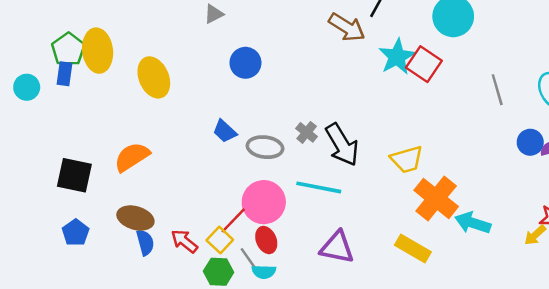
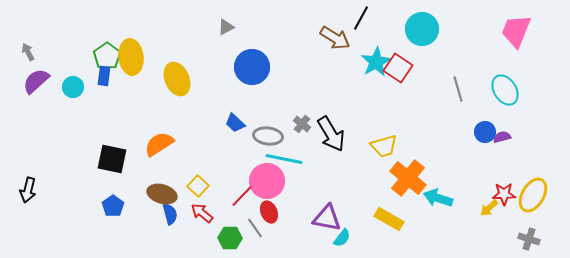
blue circle: (245, 63) -> (252, 67), size x1.4
cyan line: (319, 187) -> (284, 159), moved
yellow square: (220, 240) -> (198, 186), moved
cyan semicircle: (264, 272) -> (342, 238), moved, turned -54

